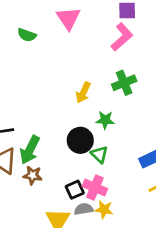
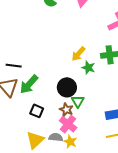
green star: (105, 120) -> (88, 68), moved
brown star: (33, 175) -> (66, 110), moved
black square: (75, 190) -> (37, 111), moved, turned 32

